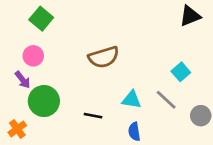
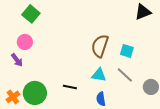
brown semicircle: (104, 57) -> (100, 46), moved, turned 125
cyan square: (181, 72) -> (127, 51), moved, turned -32
green circle: (44, 101) -> (35, 93), moved

